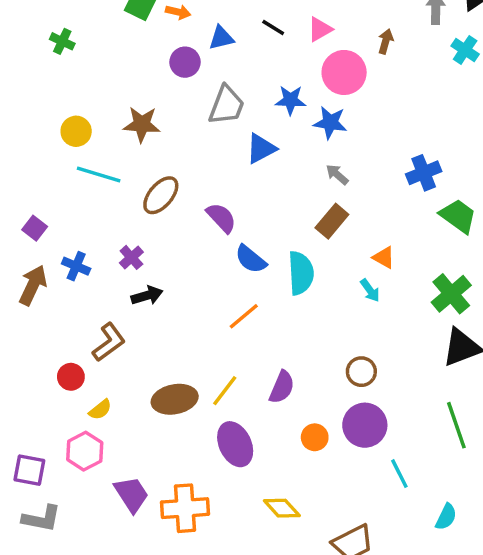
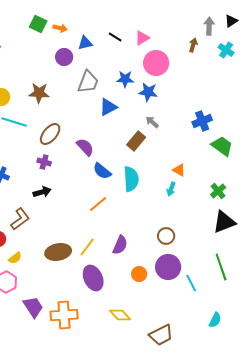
brown arrow: (386, 41) -> (193, 45), moved
brown rectangle: (332, 221) -> (136, 141), moved
purple cross: (131, 257) -> (44, 162), moved, turned -32
cyan arrow: (370, 290) -> (171, 189), turned 56
green cross: (451, 294) -> (218, 191), size x0.7
cyan line: (399, 474) -> (191, 283), moved

